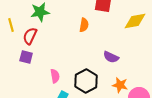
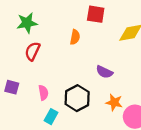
red semicircle: (30, 36) -> (32, 51), moved
purple square: (26, 57) -> (12, 87), moved

